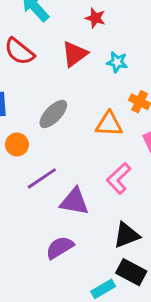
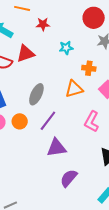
red triangle: (75, 54) -> (26, 54), moved, turned 36
purple line: (42, 178) -> (48, 121), moved
purple triangle: (74, 202) -> (56, 148), moved

